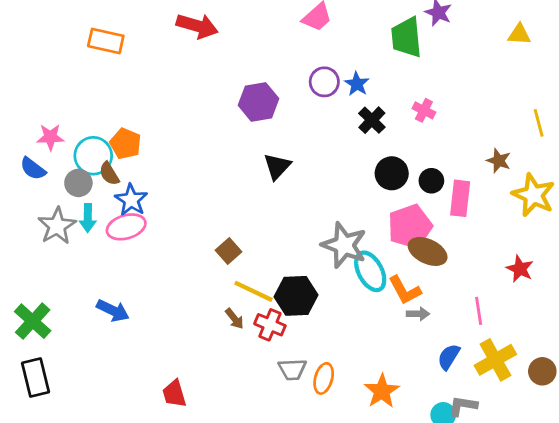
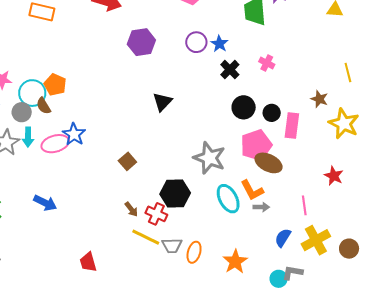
purple hexagon: (258, 102) -> (141, 42), moved
blue star: (131, 200) -> (74, 134), moved
cyan ellipse: (370, 271) -> (228, 199), moved
yellow line: (254, 291) -> (146, 237), moved

